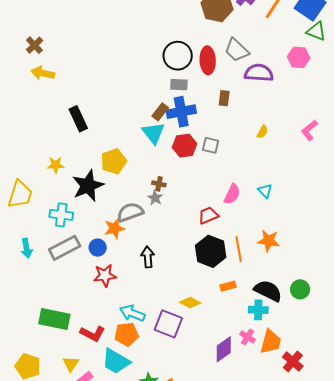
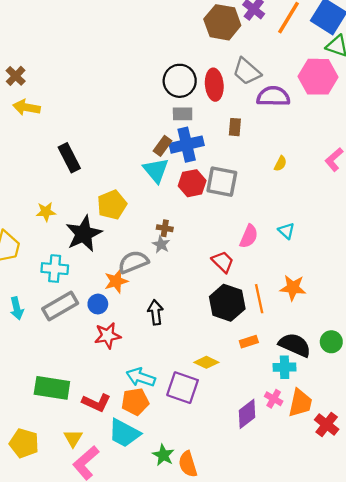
pink hexagon: (299, 57) -> (318, 77), size x1.5
gray square: (211, 145) -> (222, 182), size x1.6
red trapezoid: (208, 215) -> (223, 262), turned 70

